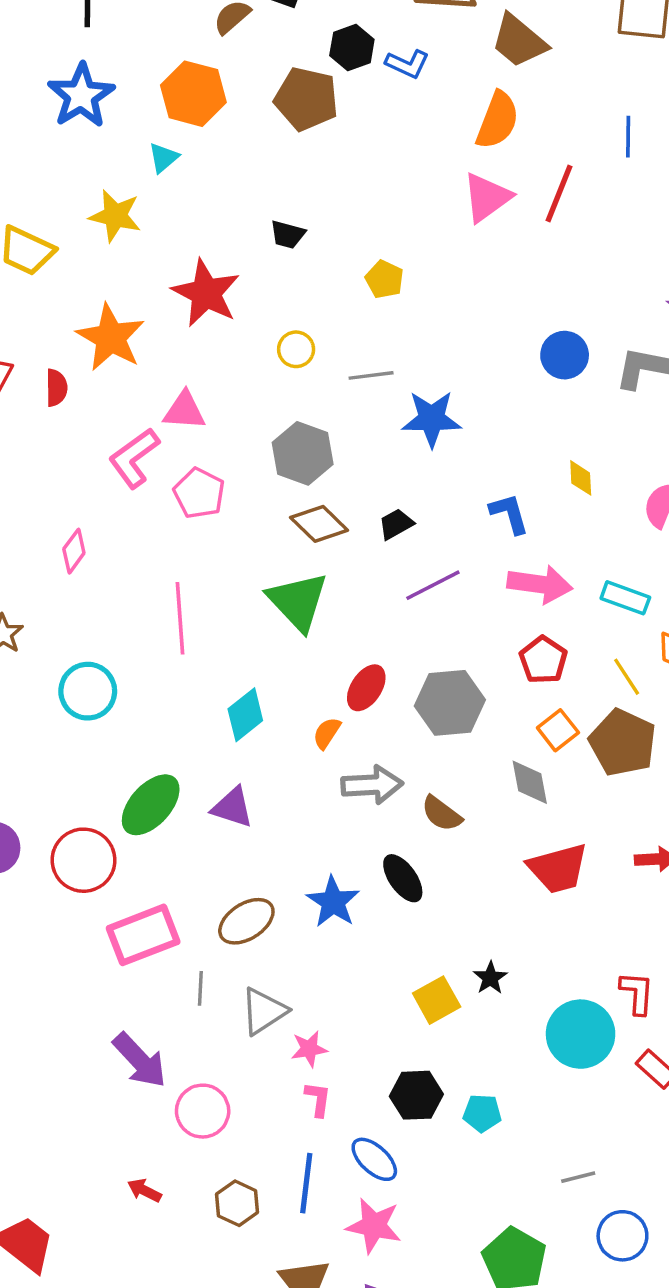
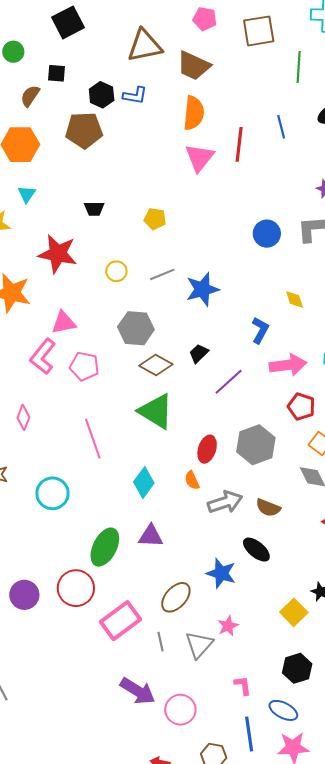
blue line: (628, 137) -> (281, 127), moved
cyan triangle: (163, 158) -> (27, 194), moved
blue L-shape: (509, 514) -> (260, 330), turned 60
orange semicircle: (327, 733) -> (192, 480), turned -42
pink star: (309, 1049) -> (228, 626), moved

